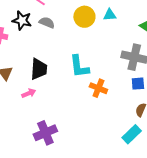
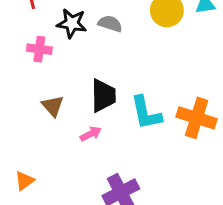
cyan L-shape: (79, 66) -> (146, 113), moved
orange cross: (98, 88) -> (197, 118), size x1.4

